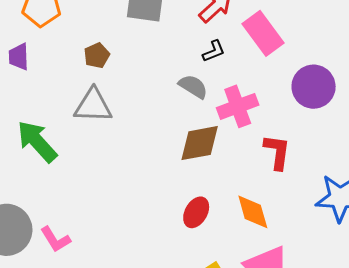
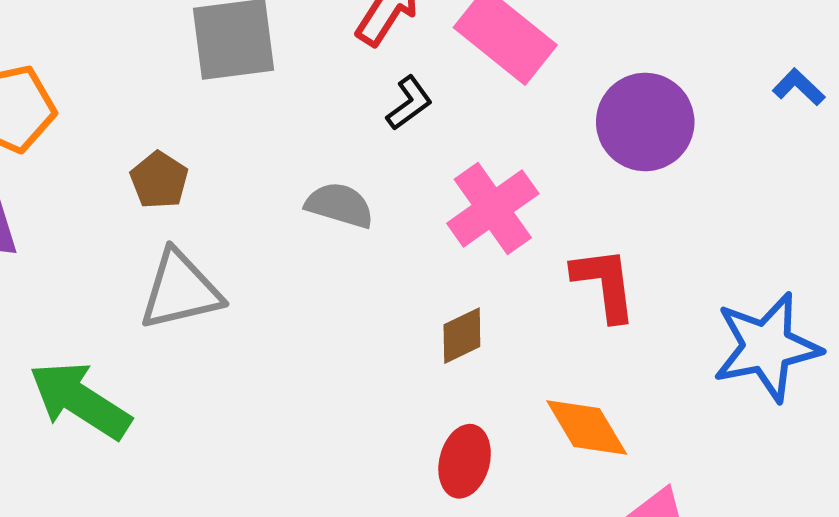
gray semicircle: (193, 86) -> (340, 205), moved
brown diamond: (200, 143) -> (462, 336), moved, size x0.6

